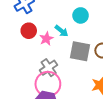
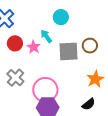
cyan arrow: (62, 31) -> (46, 36), turned -152
gray cross: (49, 68) -> (15, 78), moved

